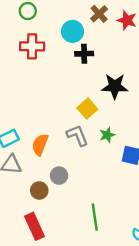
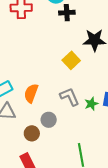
gray L-shape: (77, 135) -> (70, 97), moved
green star: (107, 135) -> (91, 104), moved

